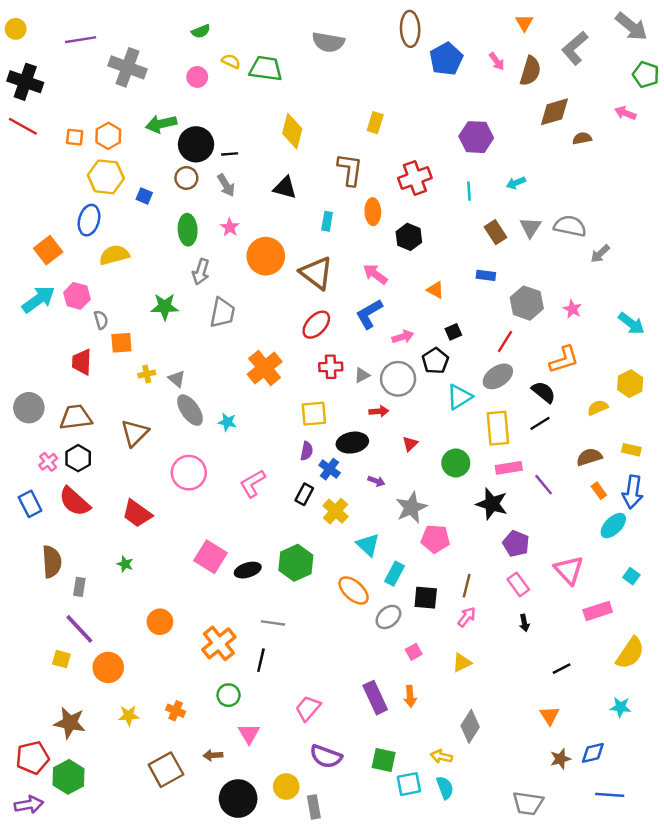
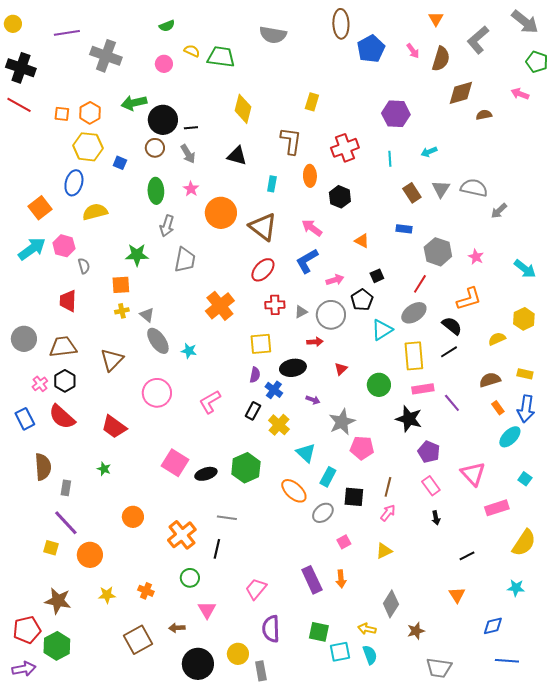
orange square: (121, 343) -> (121, 285), moved
purple semicircle: (326, 756) -> (271, 629), turned 68
brown star: (560, 759) -> (416, 631), moved

